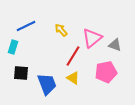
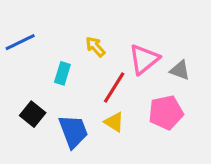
blue line: (26, 26) -> (20, 42), moved
cyan rectangle: (13, 47) -> (62, 73), moved
black square: (21, 73) -> (33, 114), turned 35

